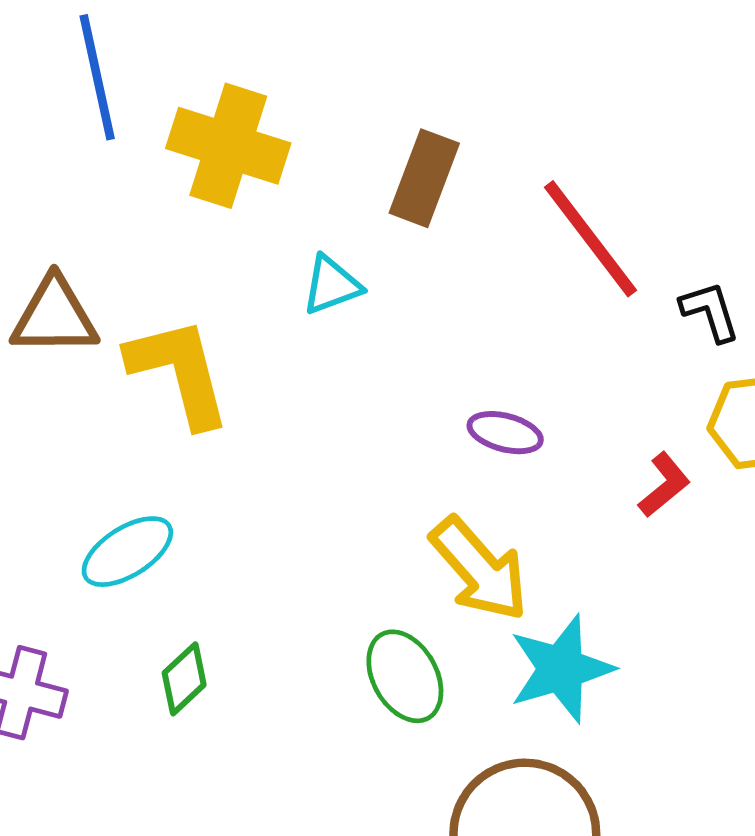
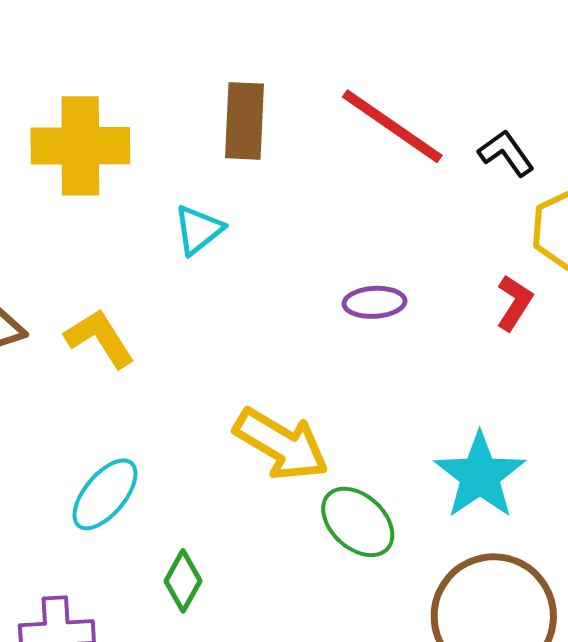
yellow L-shape: (179, 372) -> (100, 338), size x0.7
yellow arrow: (479, 569) -> (281, 444), moved

